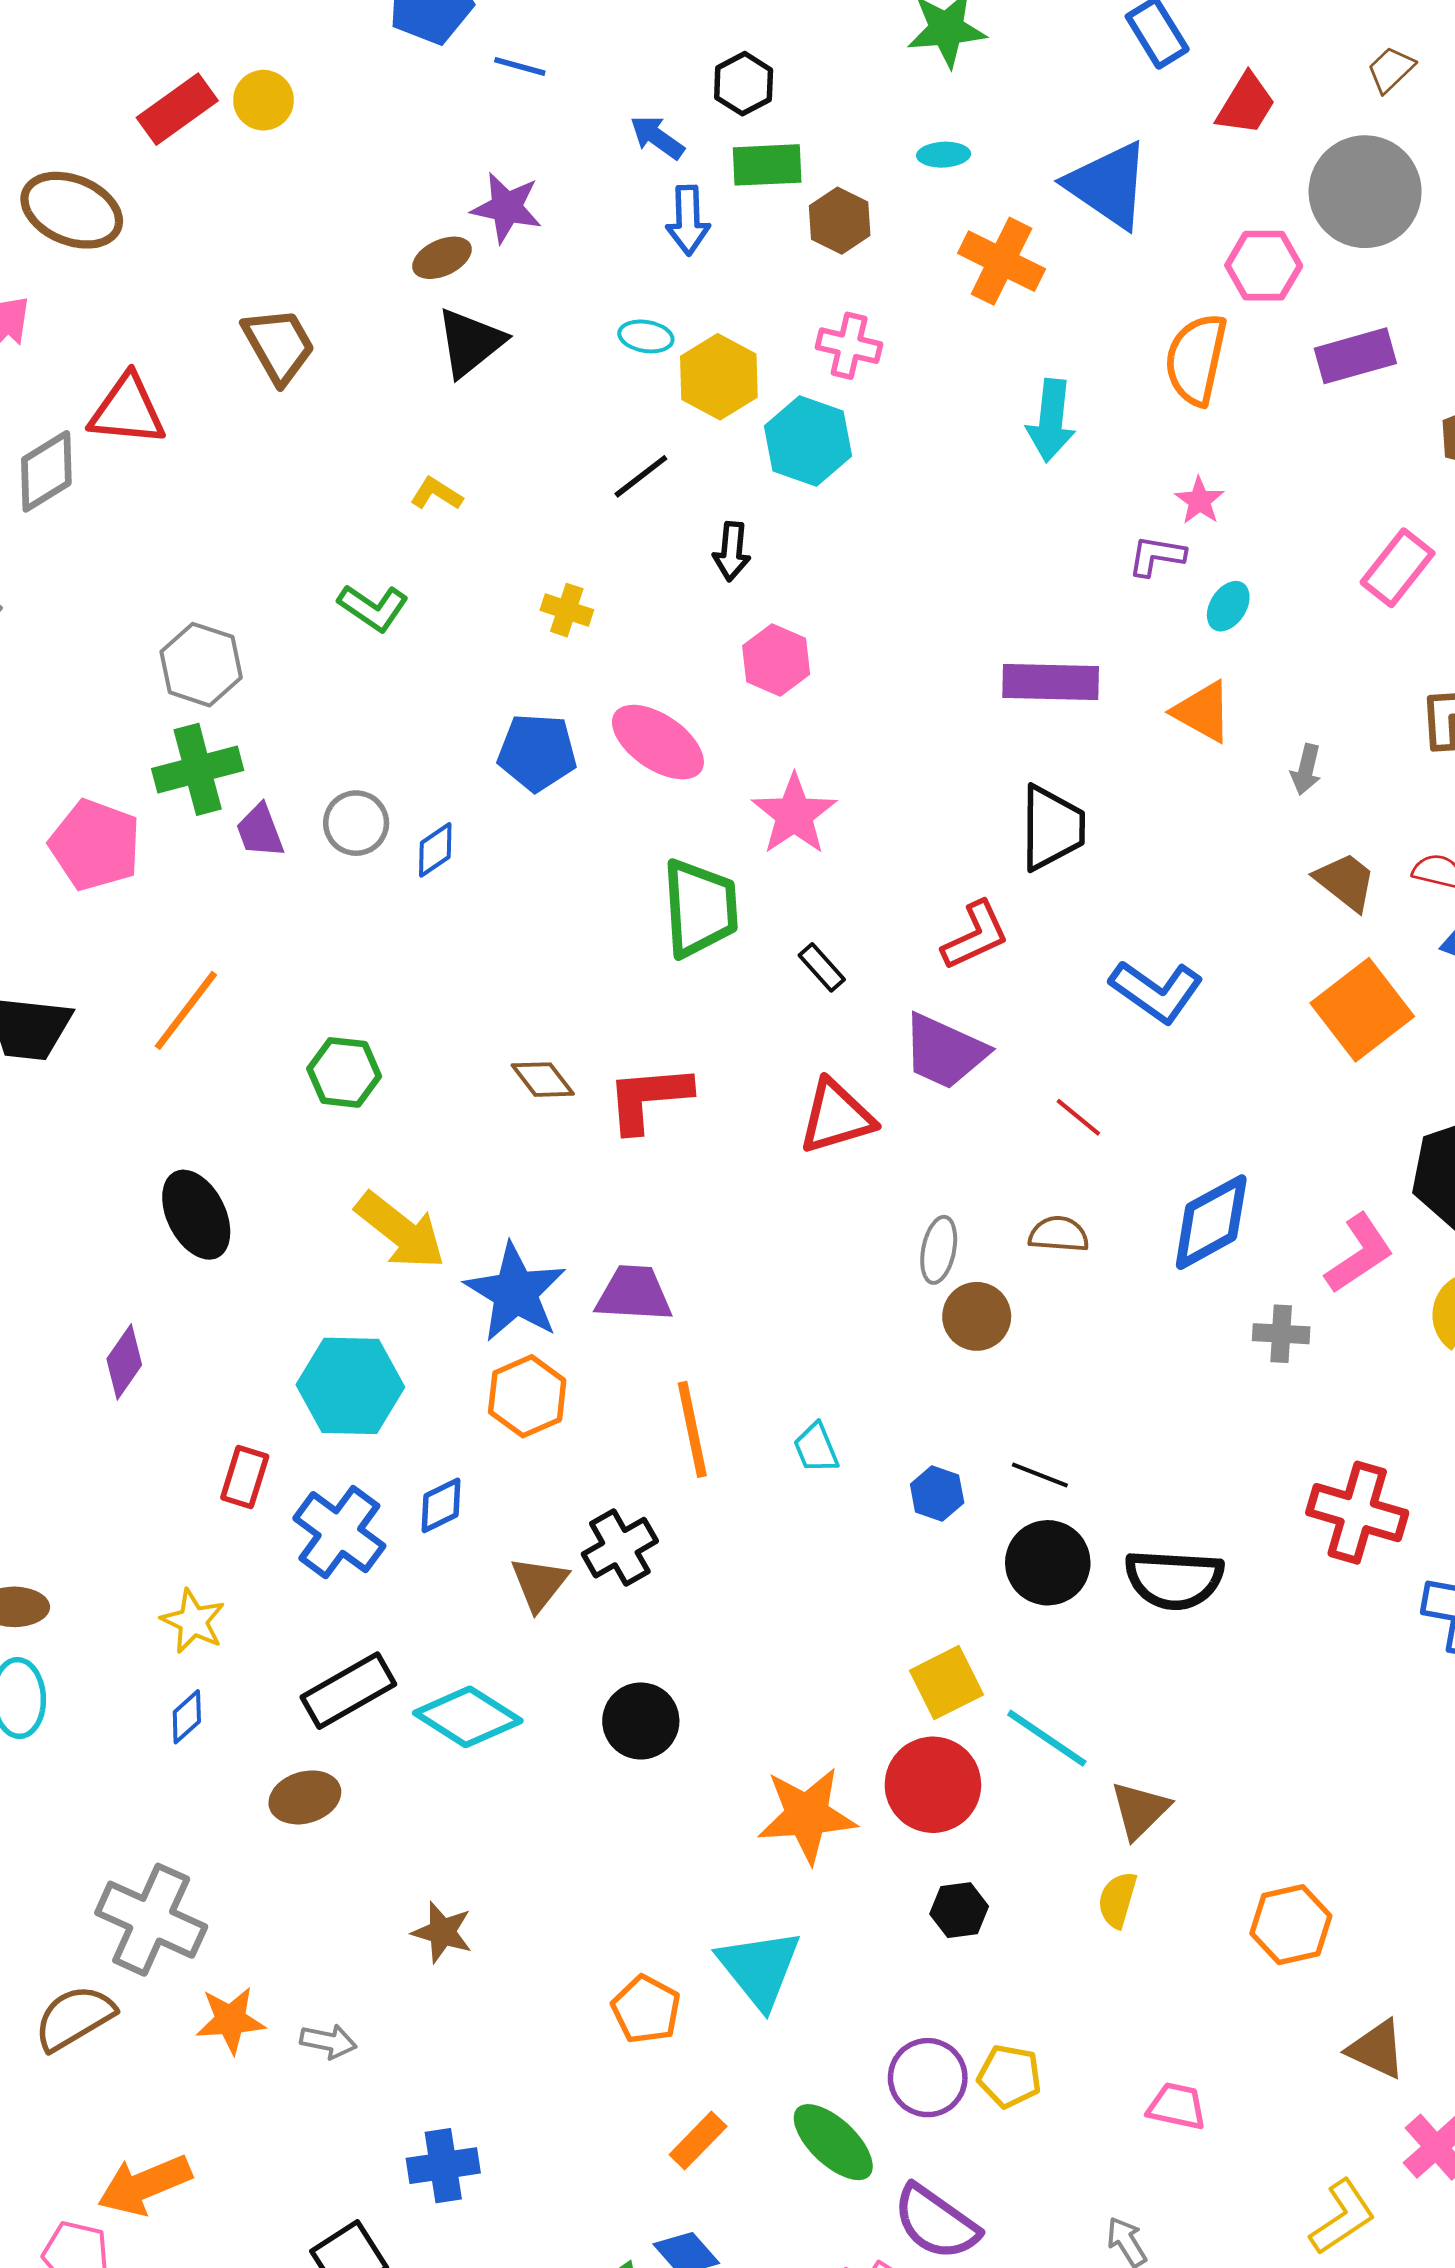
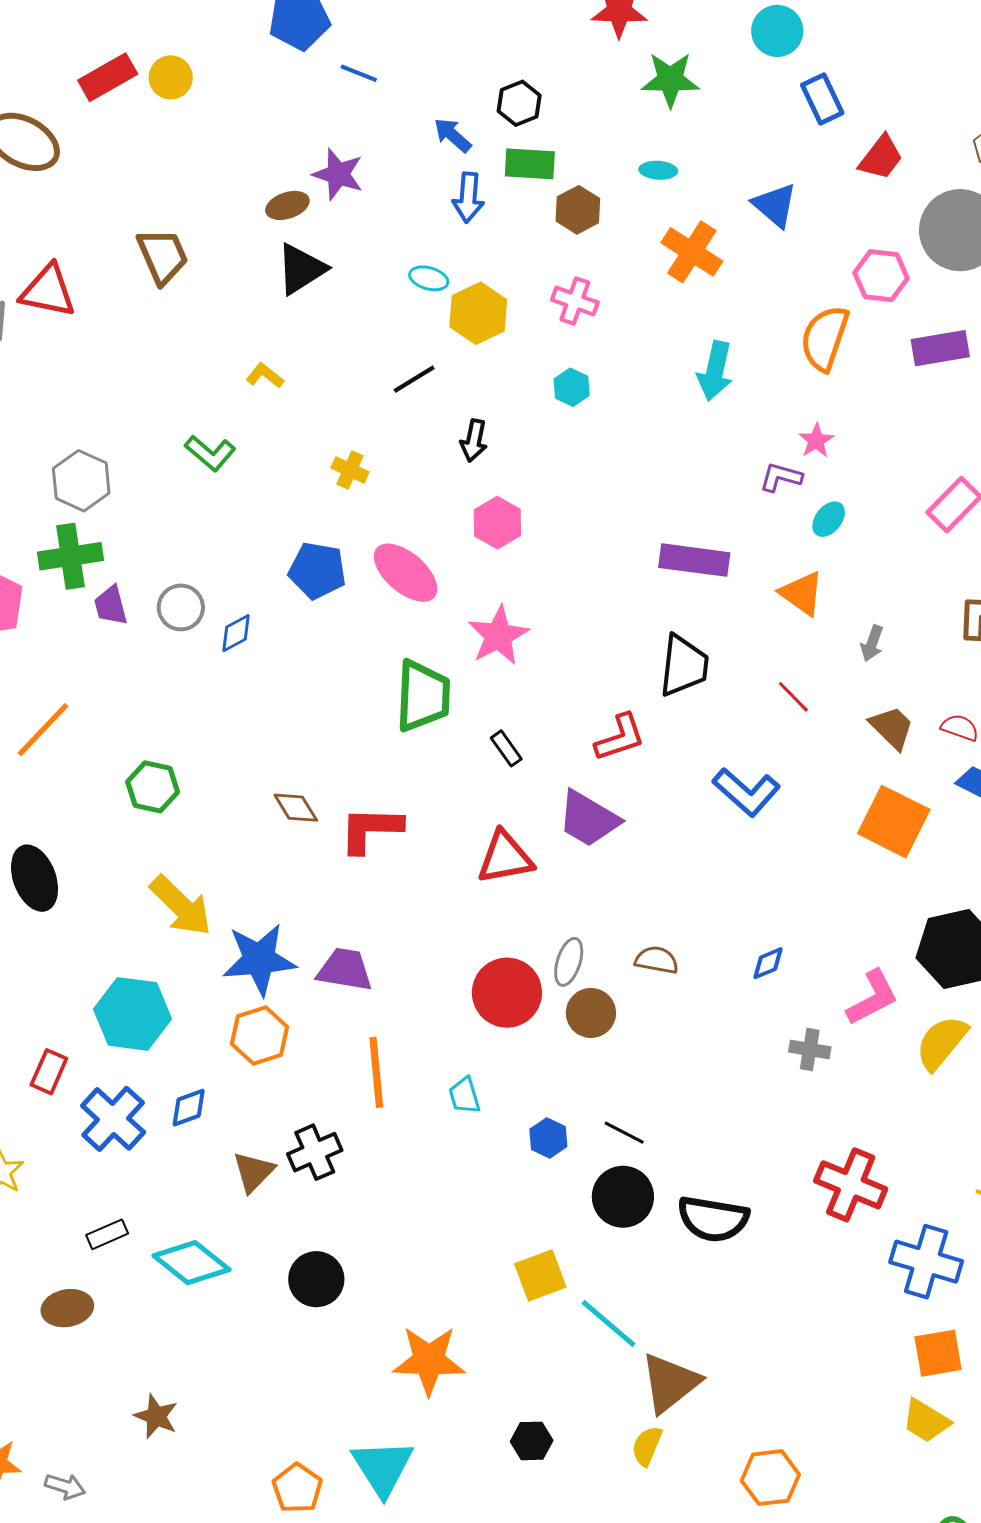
blue triangle: (1108, 185) -> (775, 205), size x0.7
cyan hexagon: (808, 441) -> (572, 387), moved, size x0.6
orange square: (1362, 1010) -> (894, 822), turned -32
red line: (1078, 1117) -> (793, 697), moved
blue diamond: (1211, 1222) -> (768, 963), size x0.5
blue star: (515, 1292) -> (259, 959), turned 30
black rectangle: (348, 1691) -> (107, 1234), size x0.6
red circle: (933, 1785) -> (507, 993), moved
brown triangle: (1140, 1810) -> (670, 1383), size x1.4

